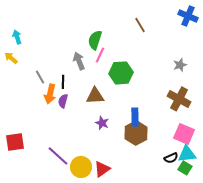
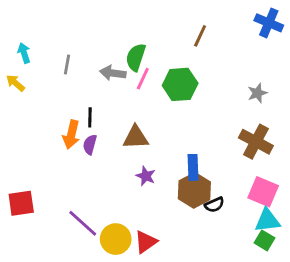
brown line: (140, 25) -> (200, 36), turned 56
gray arrow: (79, 61) -> (113, 73), moved, turned -60
green hexagon: (121, 73) -> (180, 84), moved
gray line: (40, 77) -> (67, 64), moved, turned 40
black semicircle: (171, 158) -> (214, 205), moved

